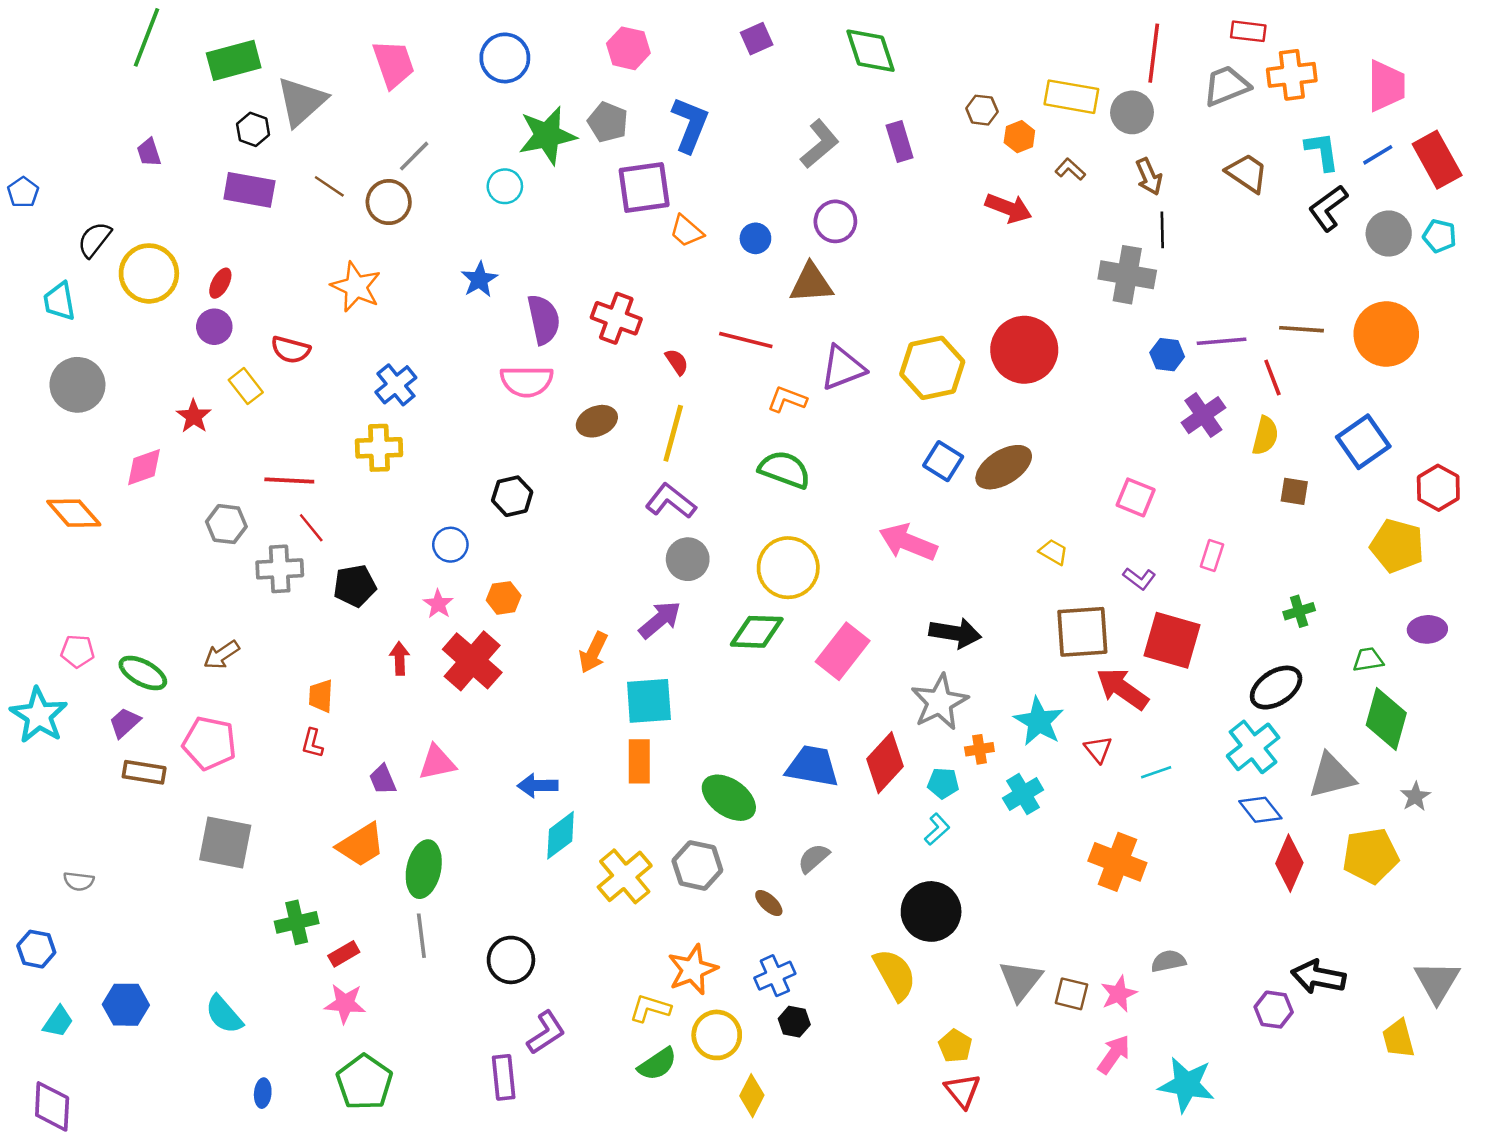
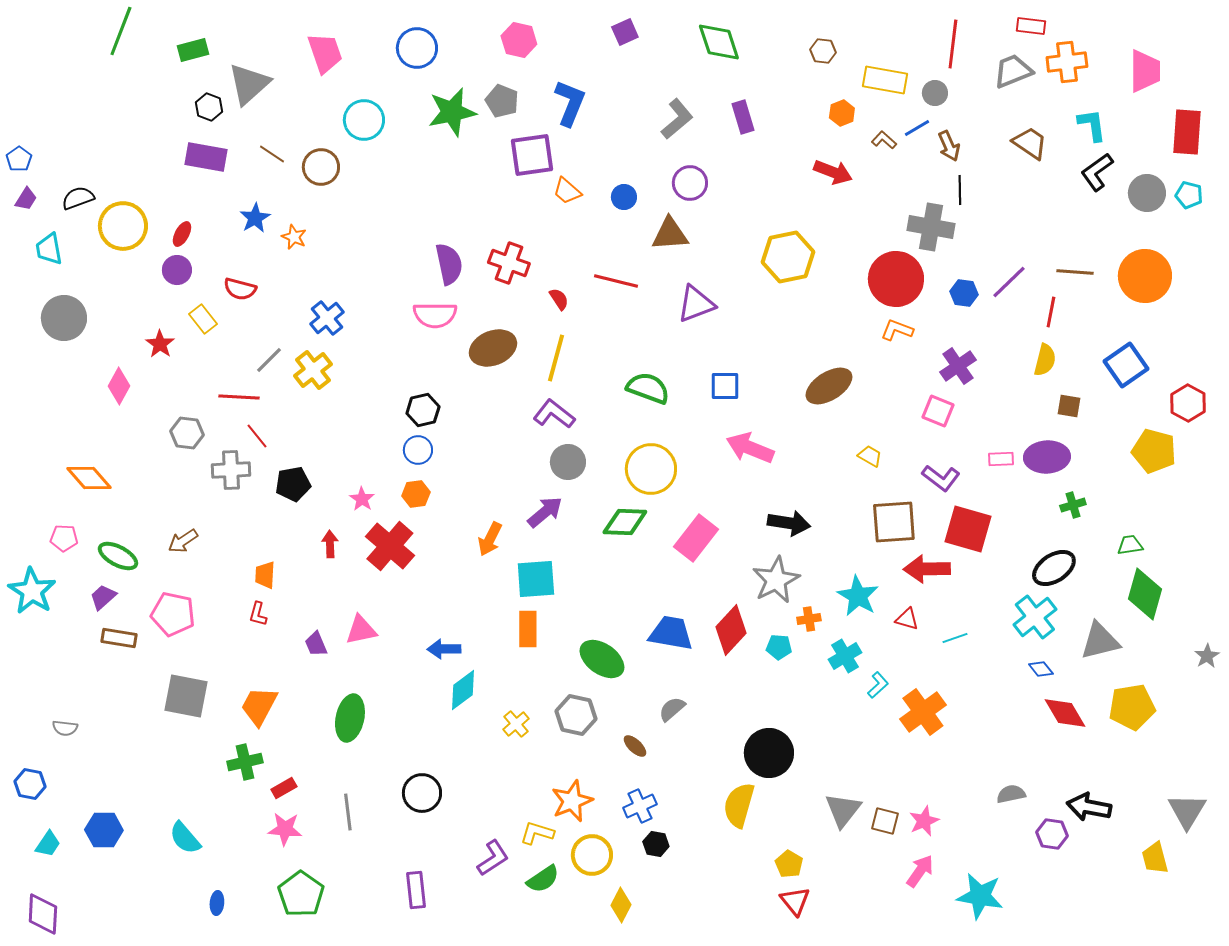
green rectangle: (234, 60) -> (193, 50), size x0.7
brown hexagon: (982, 110) -> (823, 51), moved
gray circle: (1132, 112) -> (935, 93), size x0.7
purple trapezoid: (149, 152) -> (26, 199), moved, turned -130
blue line: (1378, 155) -> (917, 128), moved
gray line: (414, 156) -> (269, 360), moved
red rectangle: (1437, 160) -> (1187, 132), turned 33
cyan circle: (505, 186) -> (364, 120), moved, size x1.4
black semicircle: (94, 240) -> (78, 198), turned 32
blue star: (479, 280) -> (255, 218), moved
orange star: (356, 287) -> (294, 237), size x0.6
purple line: (1222, 341) -> (1009, 282), turned -39
red circle: (1024, 350) -> (896, 279), moved
yellow hexagon: (932, 368) -> (788, 257), moved
red line: (1272, 378) -> (1051, 312), turned 32
orange L-shape: (787, 399) -> (897, 330), moved
purple cross: (1203, 415) -> (958, 366), moved
brown ellipse: (597, 421) -> (493, 348), size x1.4
yellow cross: (379, 448) -> (313, 370), turned -36
blue square: (943, 461) -> (725, 386), moved, turned -32
pink diamond: (144, 467) -> (119, 386), turned -42
orange diamond: (74, 513) -> (89, 478), moved
blue circle: (450, 545) -> (418, 450), moved
pink rectangle: (1212, 556) -> (1001, 459), turned 70
purple L-shape: (1139, 579) -> (941, 478), size x1.4
purple ellipse: (1427, 629) -> (1047, 457), moved, size x1.4
red arrow: (1122, 689) -> (927, 569), turned -36
red triangle: (1098, 749) -> (907, 619), turned -35
gray star: (1415, 796) -> (1207, 656), moved
blue diamond: (1260, 810) -> (1041, 669), size x0.7
cyan L-shape: (937, 829) -> (878, 685), moved
orange trapezoid: (361, 845) -> (259, 706), moved, turned 150
orange cross: (1117, 862) -> (923, 712), turned 33
red diamond: (1289, 863) -> (1065, 713), turned -54
yellow cross: (625, 876) -> (516, 724), size x0.6
gray line: (421, 936) -> (348, 812), moved
gray semicircle: (1168, 961) -> (1011, 794), moved
yellow semicircle: (895, 974) -> (739, 805), turned -135
purple L-shape: (546, 1033) -> (493, 858), moved

